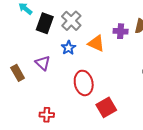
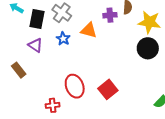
purple triangle: (43, 63) -> (35, 45), moved
red ellipse: (84, 83) -> (75, 86), moved

